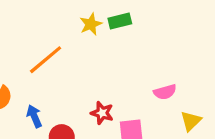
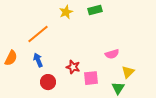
green rectangle: (120, 21) -> (95, 10), moved
blue arrow: (34, 116) -> (38, 60), moved

